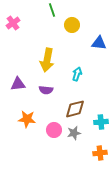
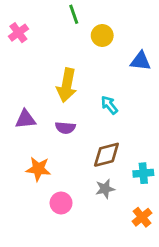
cyan arrow: (77, 74) -> (109, 105), turned -56
pink circle: (54, 130) -> (61, 203), moved
orange cross: (100, 153) -> (142, 217), turned -32

